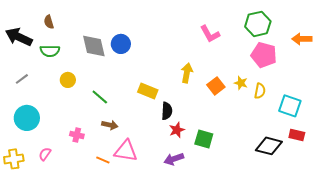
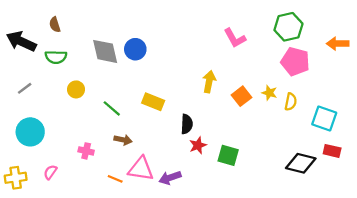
yellow rectangle: (148, 91) -> (153, 102), moved
purple arrow: (174, 159) -> (170, 178), moved

